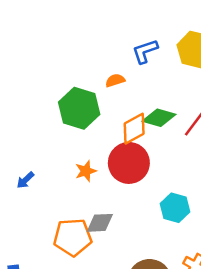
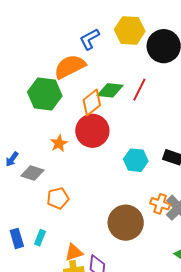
orange semicircle: (115, 80) -> (70, 67), size x2.0
gray diamond: (100, 223) -> (32, 173), moved, turned 30
orange pentagon: (73, 237) -> (58, 198), size x0.7

